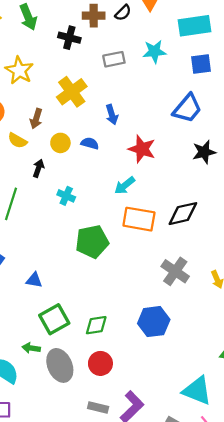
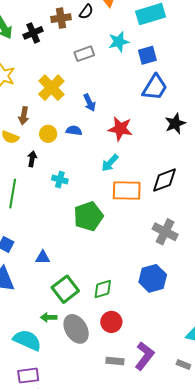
black cross: (69, 38) -> (33, 33), moved, turned -30
blue square: (201, 64) -> (147, 55), moved

